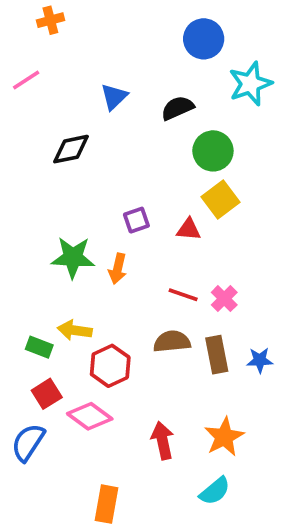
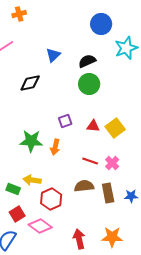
green circle: (213, 151) -> (89, 84), moved
yellow square: (220, 200) -> (115, 128), moved
orange star: (224, 437) -> (112, 237), turned 30

